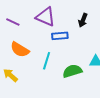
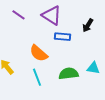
orange semicircle: (20, 50) -> (39, 53), moved
cyan line: (47, 61) -> (37, 77), moved, turned -48

